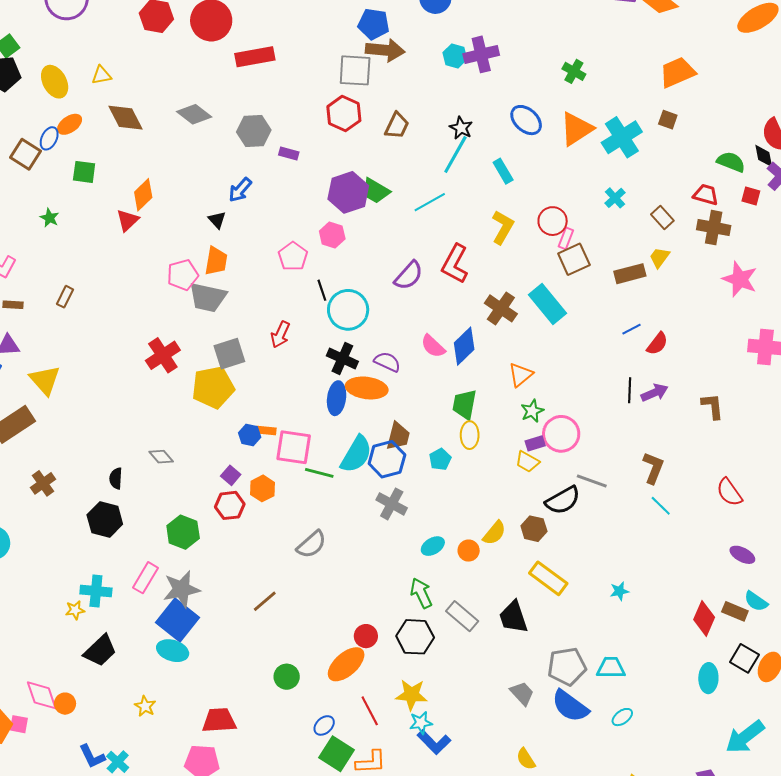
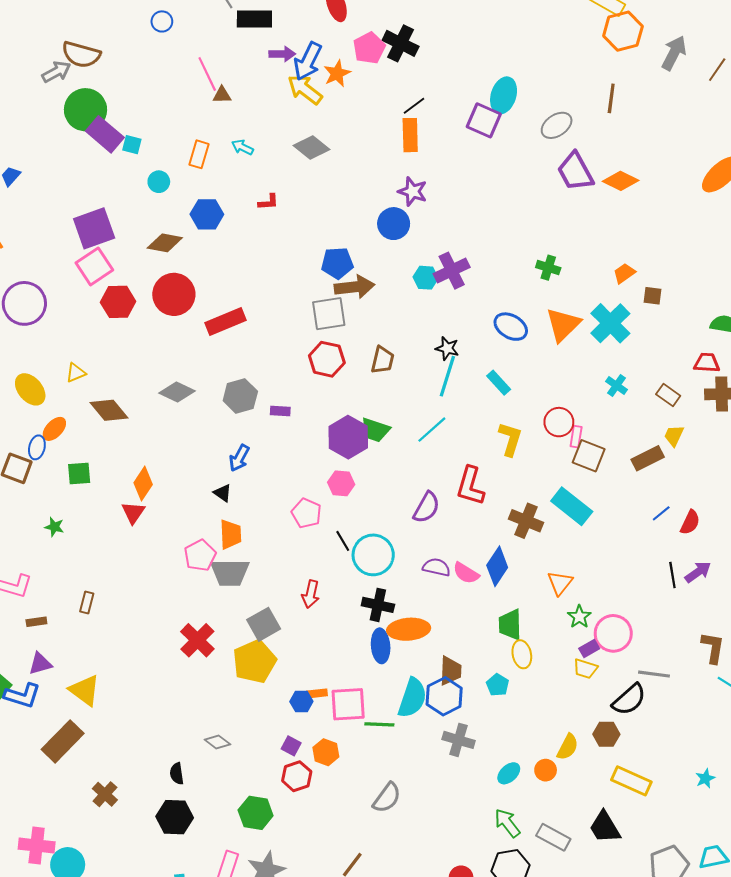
orange trapezoid: (677, 72) -> (624, 273), moved, size x0.6
brown square: (574, 259) -> (589, 456), turned -32
purple semicircle: (387, 362) -> (436, 567), moved

